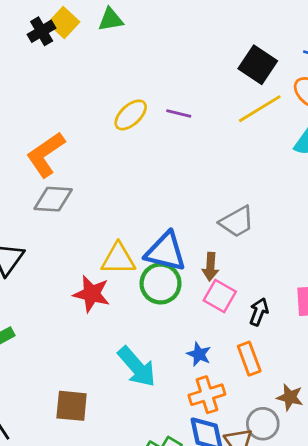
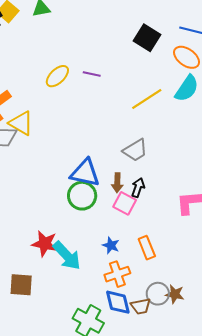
yellow line: (260, 109) -> (147, 99), moved
yellow triangle: (118, 259) -> (21, 123), moved, turned 32
red star: (92, 294) -> (45, 244), moved
black arrow: (259, 312) -> (138, 188), moved
brown star: (290, 397) -> (175, 294), moved

